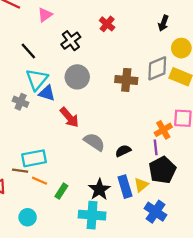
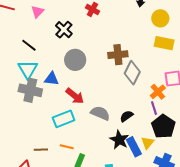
gray diamond: (157, 68) -> (132, 73), moved, turned -30
cyan triangle: (37, 79) -> (28, 69), moved
gray cross: (21, 102) -> (30, 90), size x1.6
cyan rectangle: (34, 158) -> (64, 119), moved
orange line: (40, 181) -> (67, 147), moved
black star: (99, 189) -> (119, 140), moved

